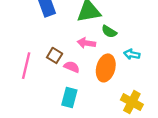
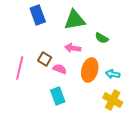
green semicircle: (109, 32) -> (102, 38), moved
cyan arrow: (132, 54) -> (113, 74), moved
cyan rectangle: (69, 98) -> (58, 96), turned -36

